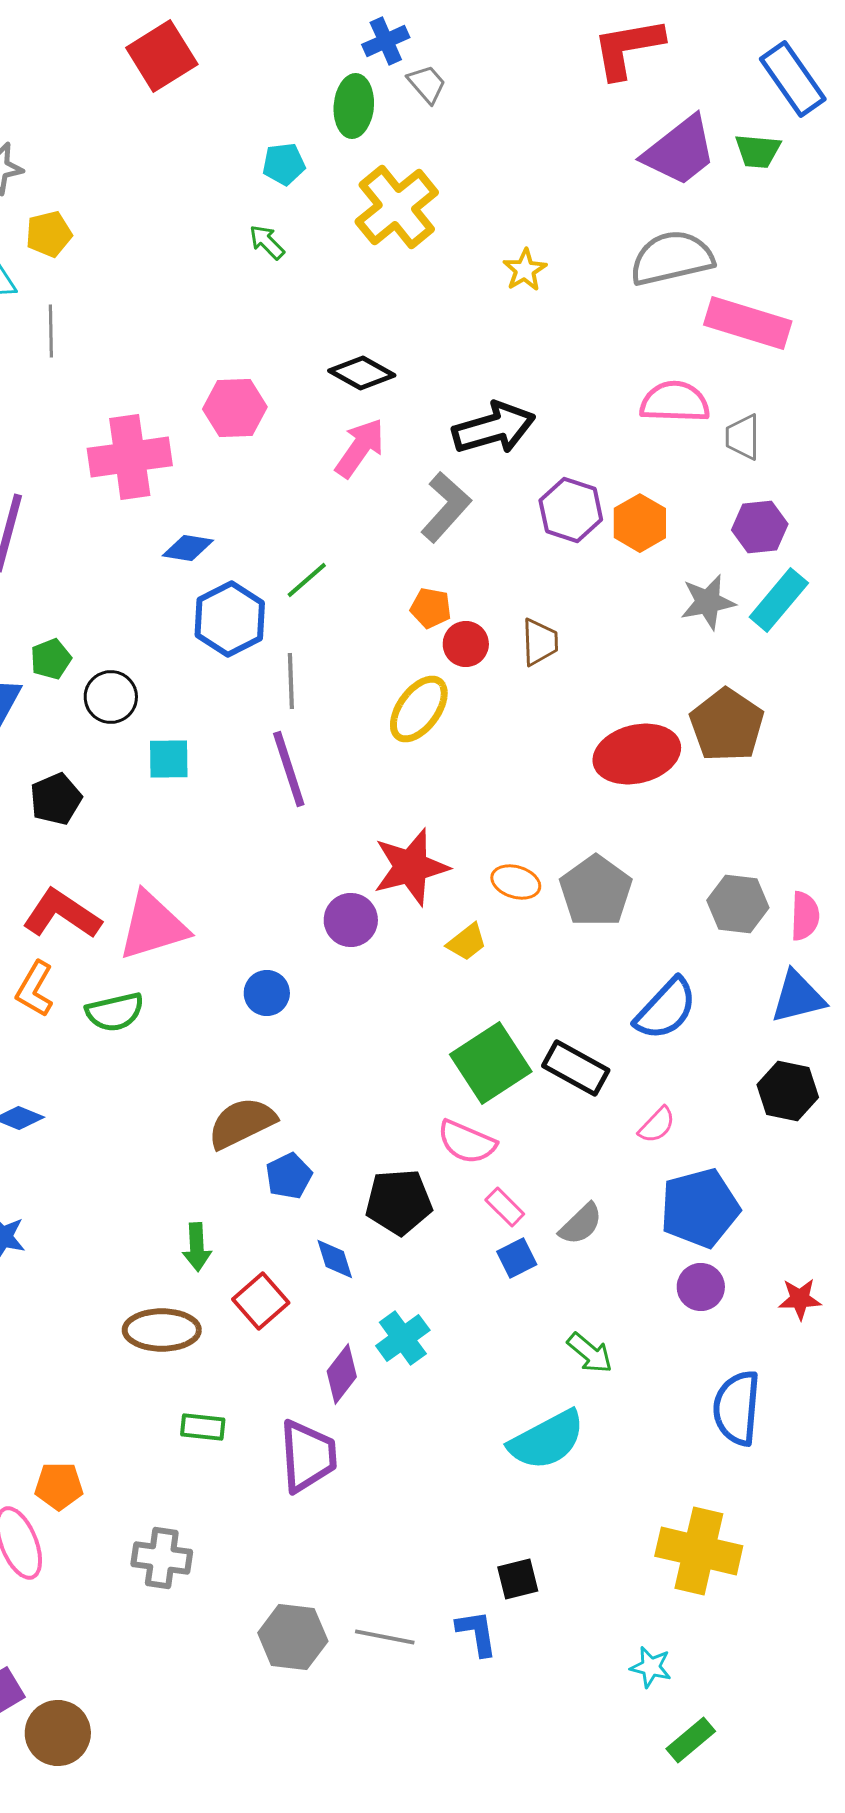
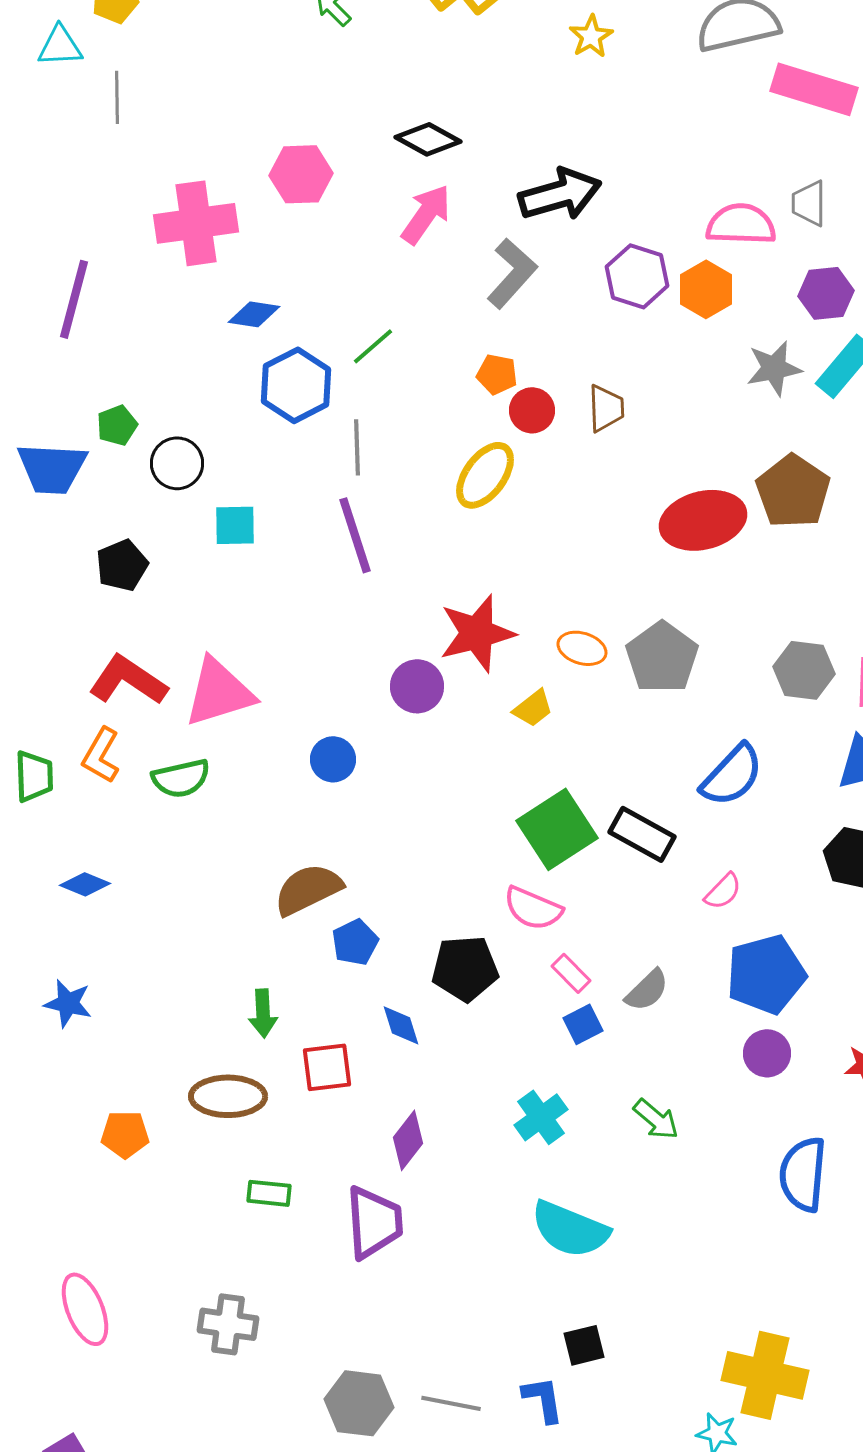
pink semicircle: (675, 402) -> (741, 224), moved
red square: (261, 1301) -> (327, 1067), turned 34
cyan cross: (403, 1338) -> (541, 1117), moved
cyan semicircle: (547, 1440) -> (570, 1229), moved, turned 50
orange pentagon: (59, 1486) -> (125, 1134), moved
yellow cross: (699, 1551) -> (765, 1375), moved

